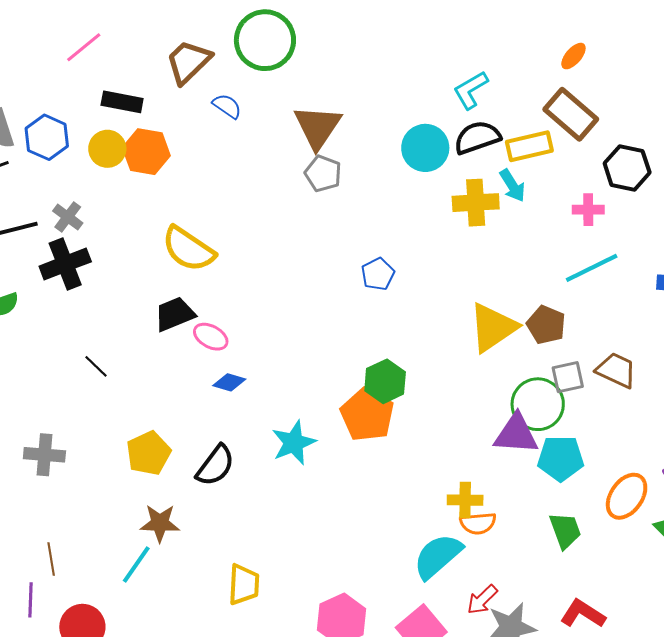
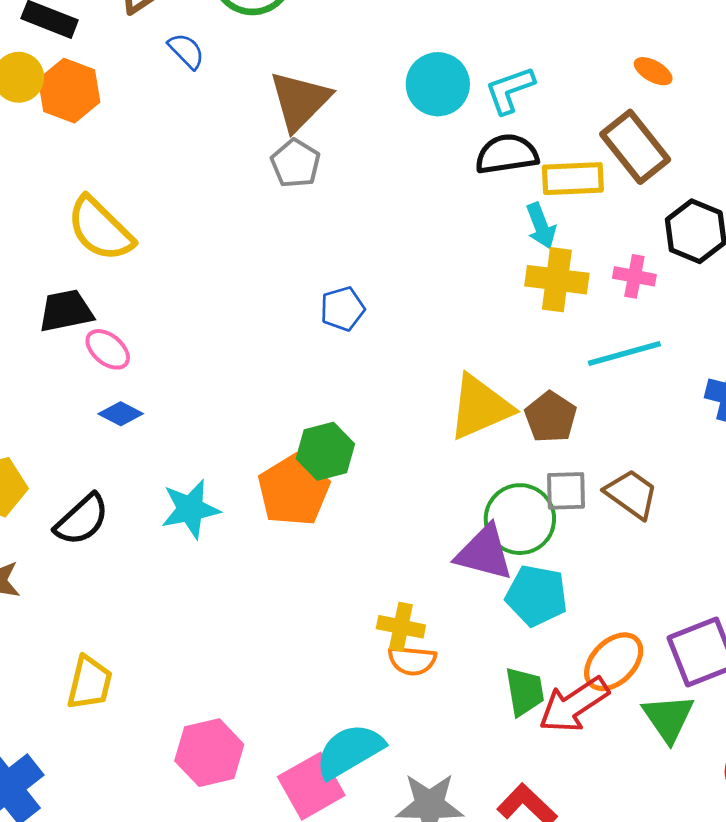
orange ellipse: (573, 56) -> (653, 71), turned 68
cyan circle: (425, 148) -> (438, 84), moved
yellow cross: (476, 203) -> (557, 280), moved
cyan semicircle: (438, 556) -> (350, 751), moved
red arrow: (482, 600) -> (574, 705), moved, size x1.6

